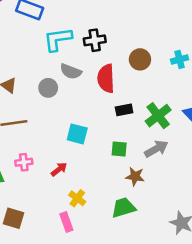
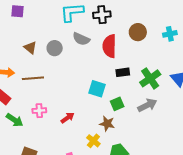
gray circle: (48, 88) -> (55, 48), moved
cyan square: (77, 134) -> (97, 89), moved
green square: (119, 149) -> (117, 104), turned -32
brown star: (135, 177) -> (107, 124), moved
yellow cross: (77, 198) -> (93, 141), moved

